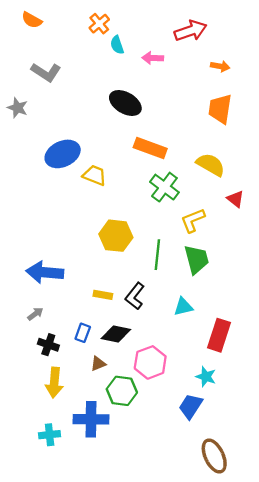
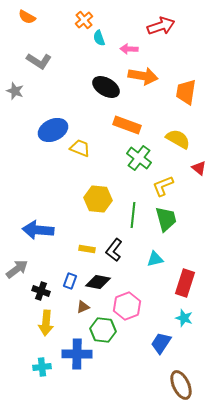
orange arrow: (220, 66) -> (143, 76), moved, size x1.8
gray arrow: (35, 314) -> (17, 269), moved, size x1.6
cyan star: (206, 377) -> (184, 318), moved

